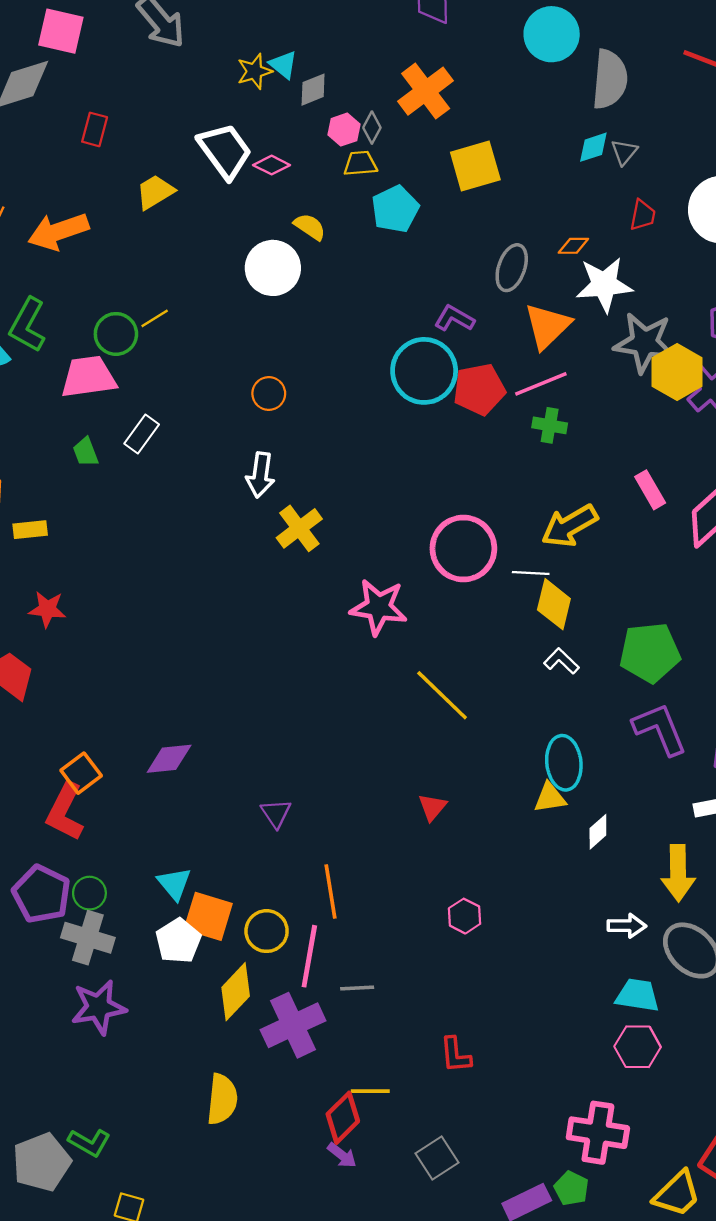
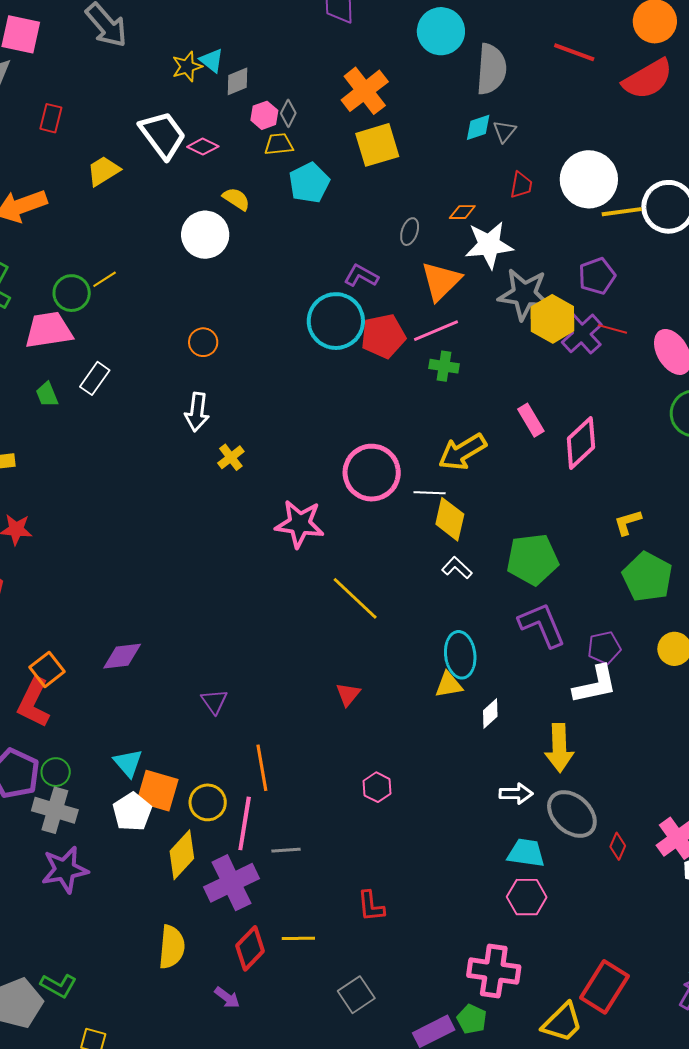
orange cross: (426, 91) -> (365, 91), moved
gray ellipse: (512, 268) -> (410, 232), size x0.7
yellow cross: (299, 528) -> (231, 457), size x0.7
red diamond: (343, 1118) -> (250, 948), moved
purple arrow: (342, 1155) -> (227, 997), moved

